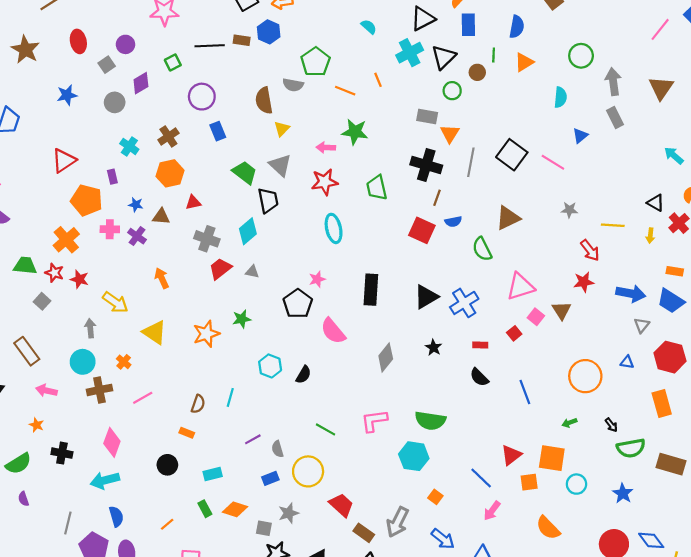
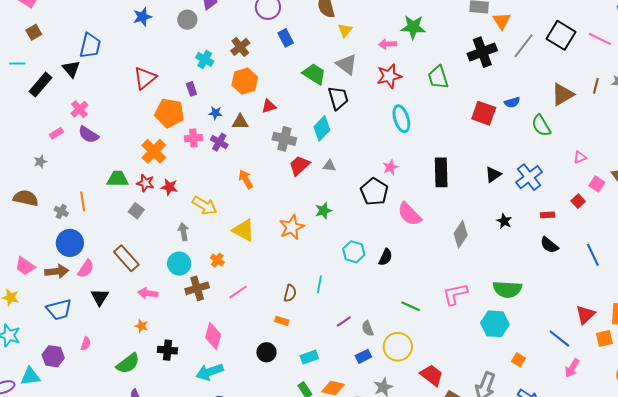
gray line: (471, 162) -> (524, 46), turned 32
black cross: (426, 165) -> (482, 52), turned -32
brown line: (437, 198) -> (596, 86), moved
pink triangle: (520, 287) -> (580, 157), size x0.5
black triangle: (426, 297) -> (493, 175), size x0.7

